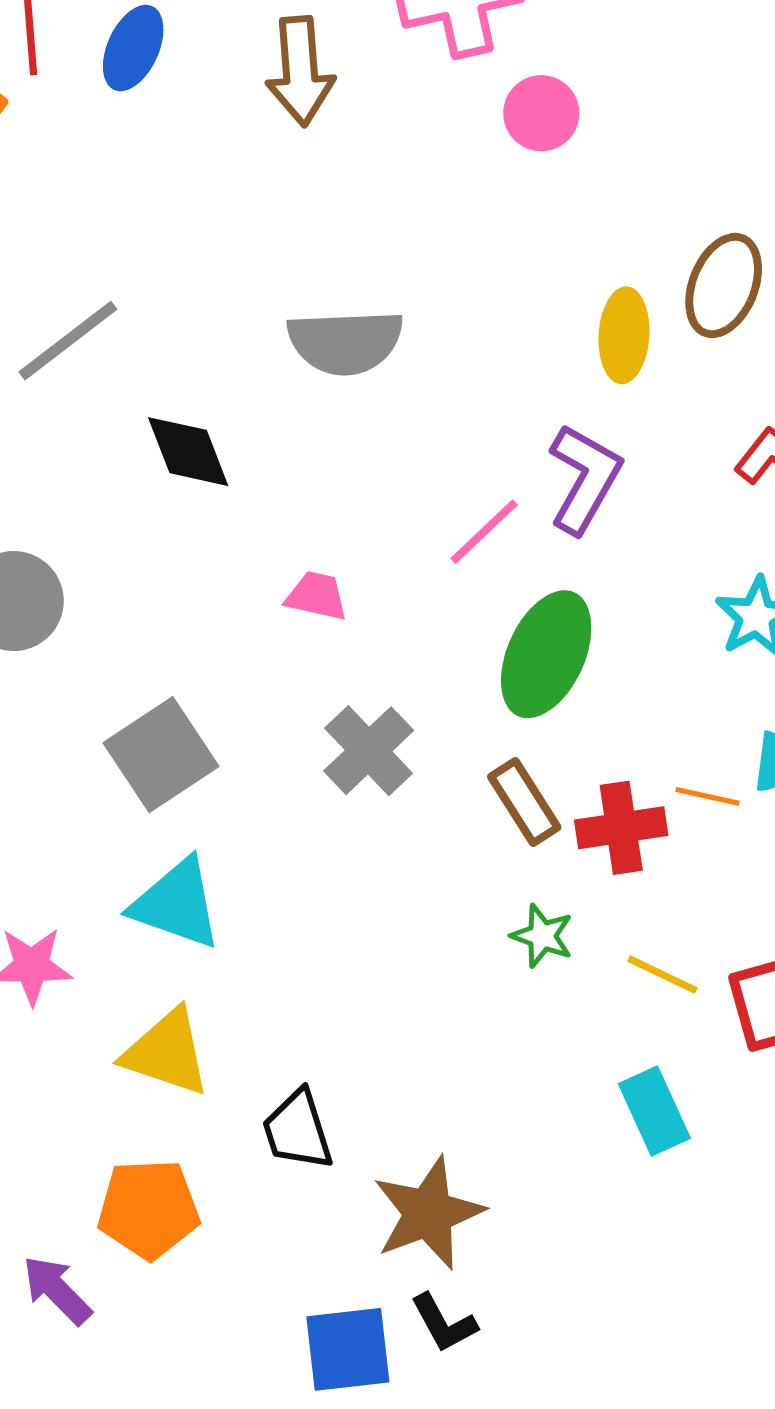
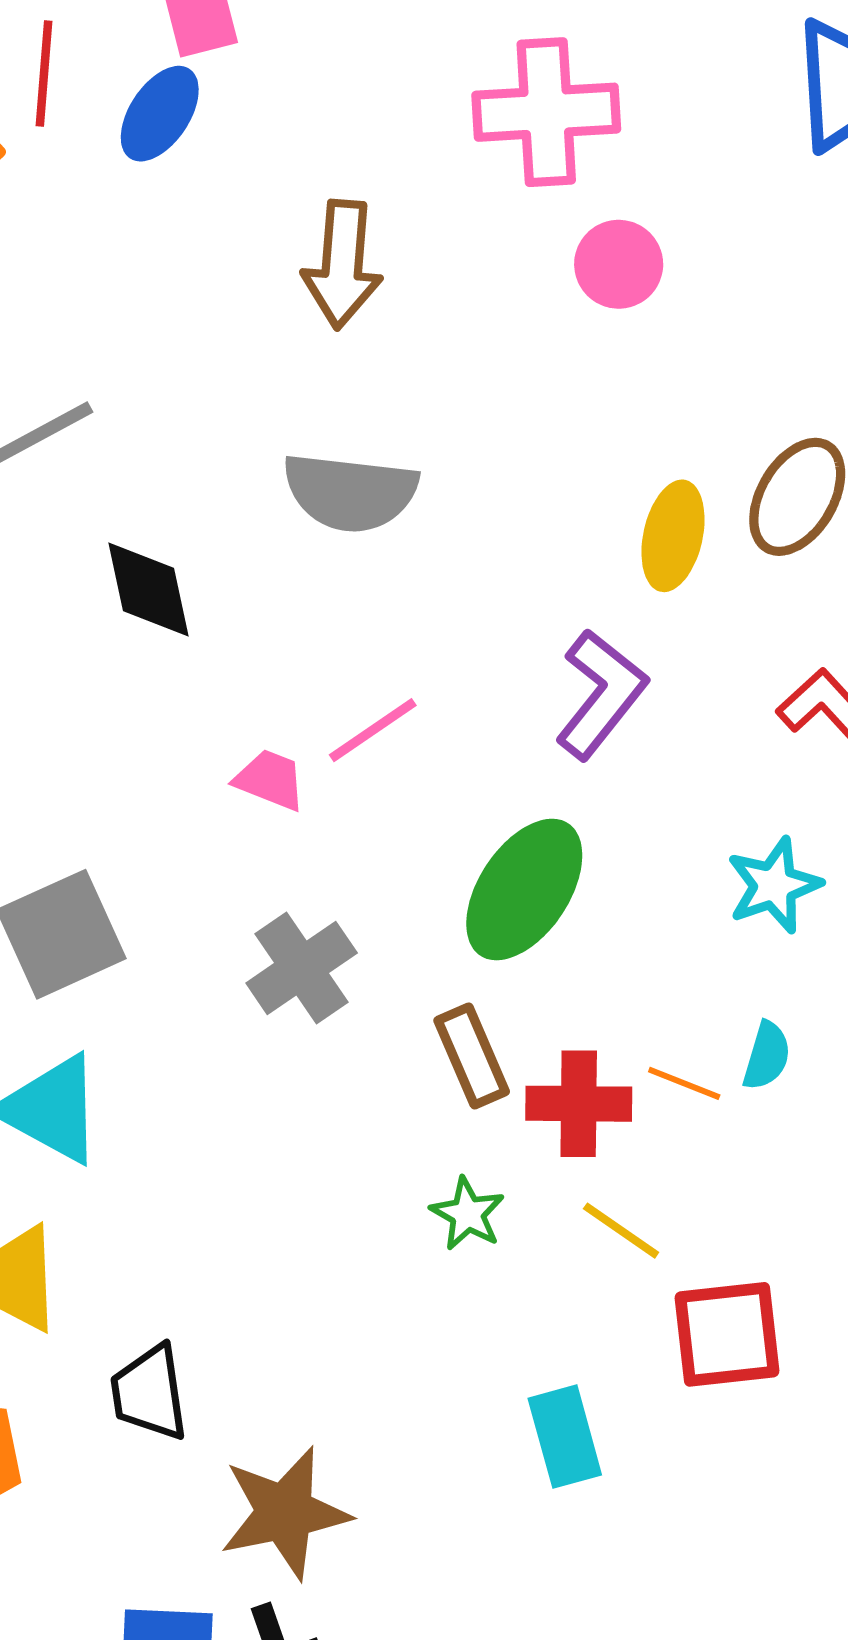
brown arrow: (300, 71) -> (342, 264), moved
pink line: (484, 532) -> (373, 730), moved
yellow line: (662, 975) -> (621, 1231), moved

